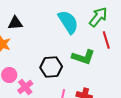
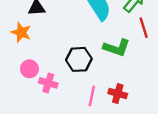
pink cross: (25, 87) -> (48, 83), turned -35

